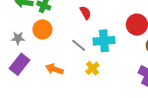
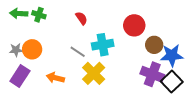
orange circle: (42, 29) -> (32, 49), moved
yellow cross: (92, 68) -> (94, 73), size x1.6

